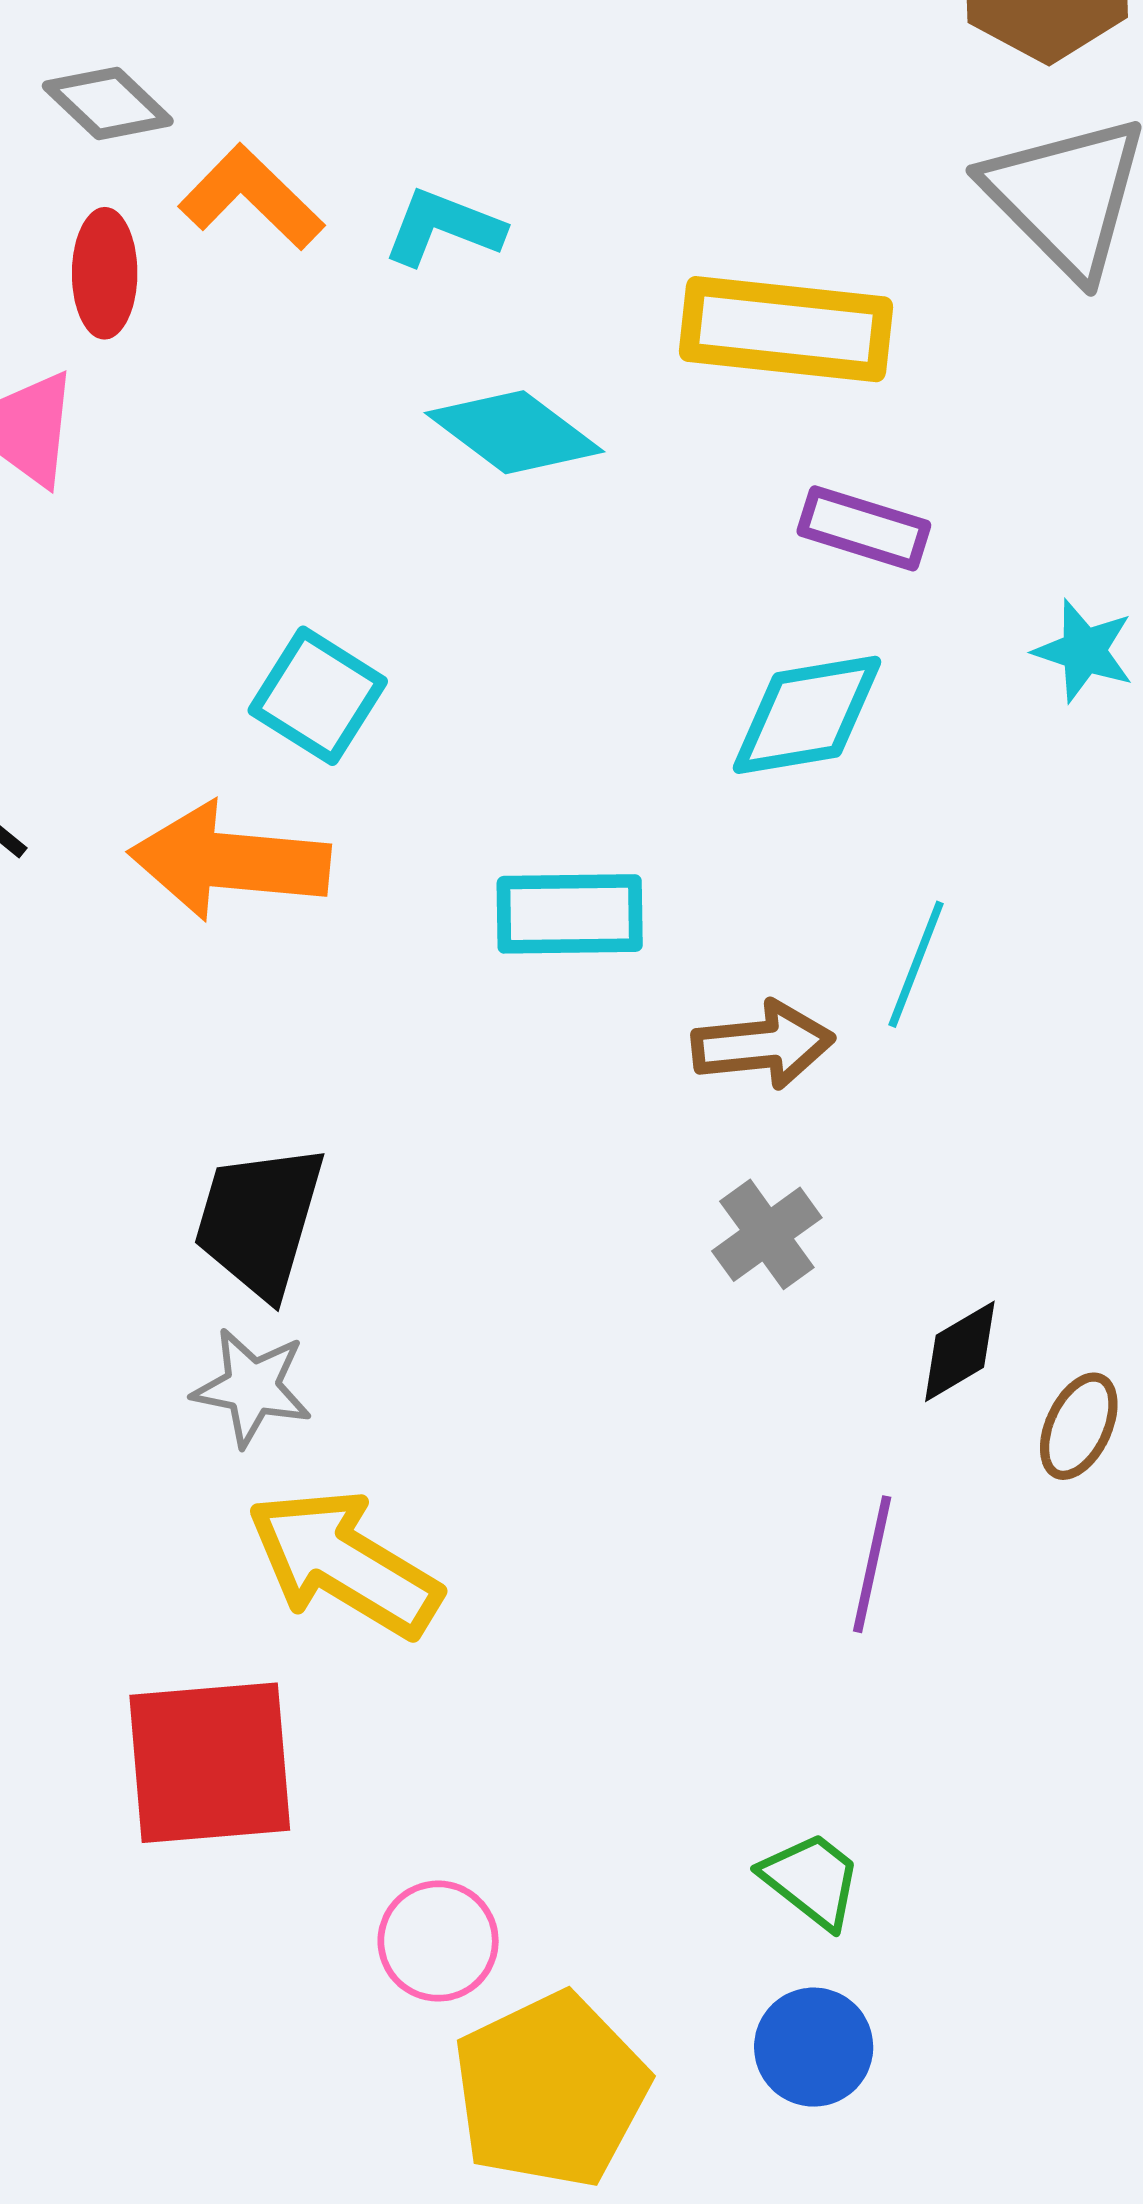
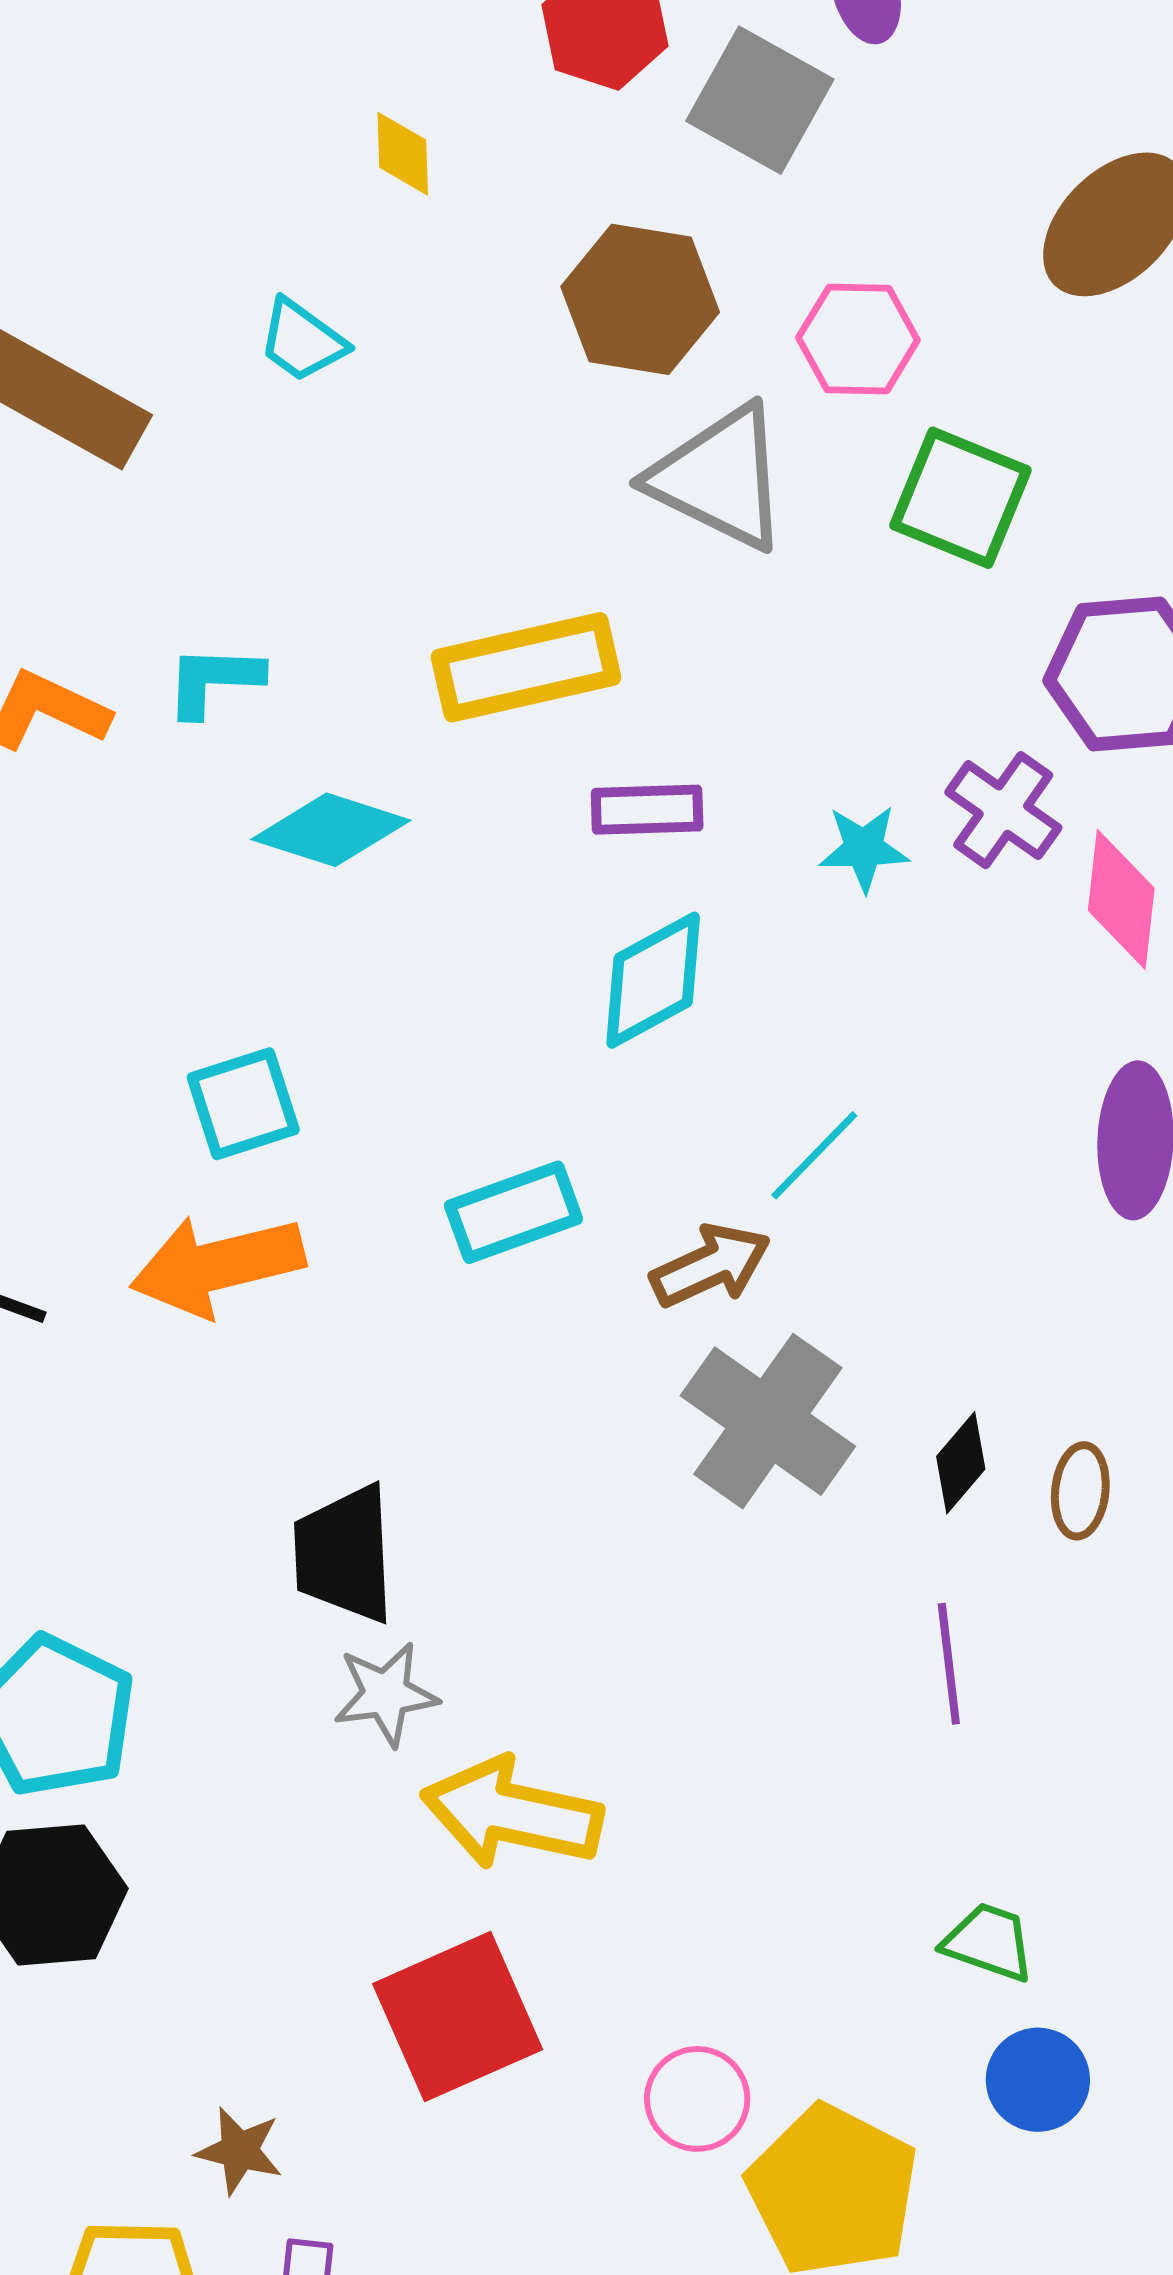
cyan square: (318, 696) -> (243, 1104), turned -31
cyan line: (916, 964) -> (814, 1155), turned 42
gray cross: (767, 1234) -> (768, 1421), size x1.8

